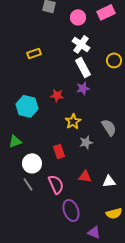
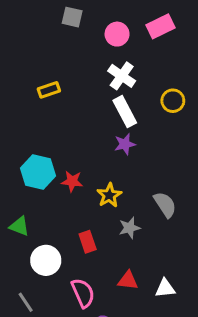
red star: (57, 95) -> (72, 181), moved
green triangle: (15, 141) -> (19, 226), turned 40
gray line: (28, 184) -> (26, 302), moved

